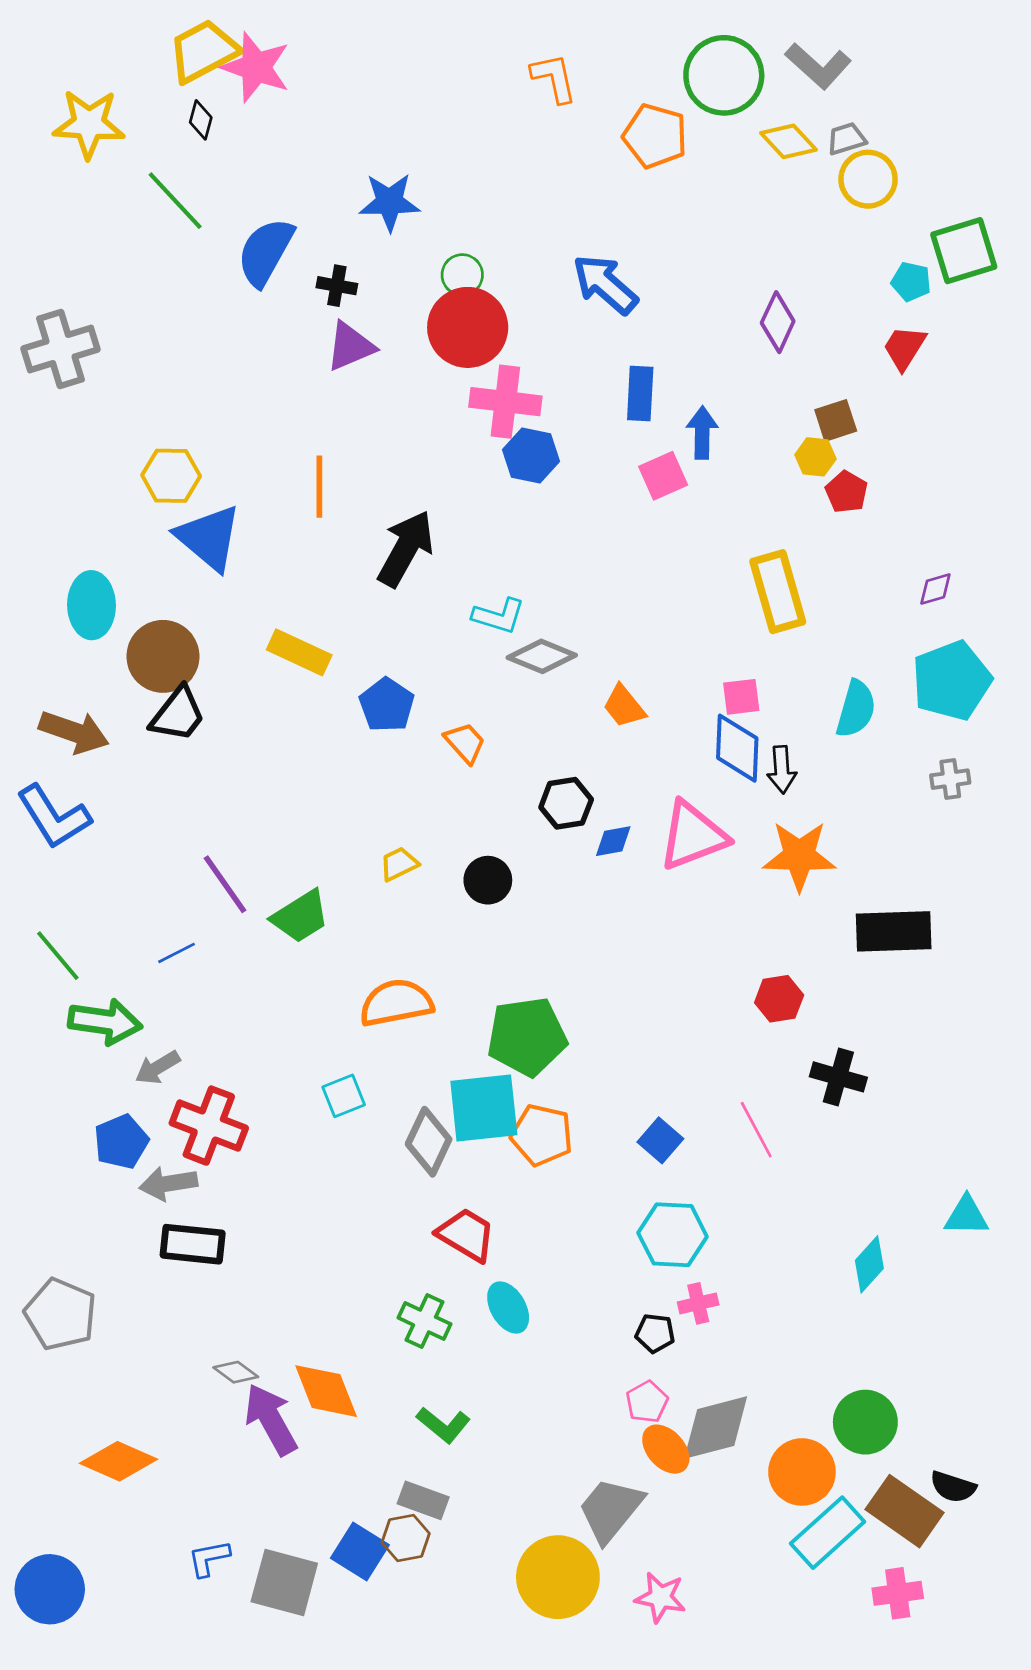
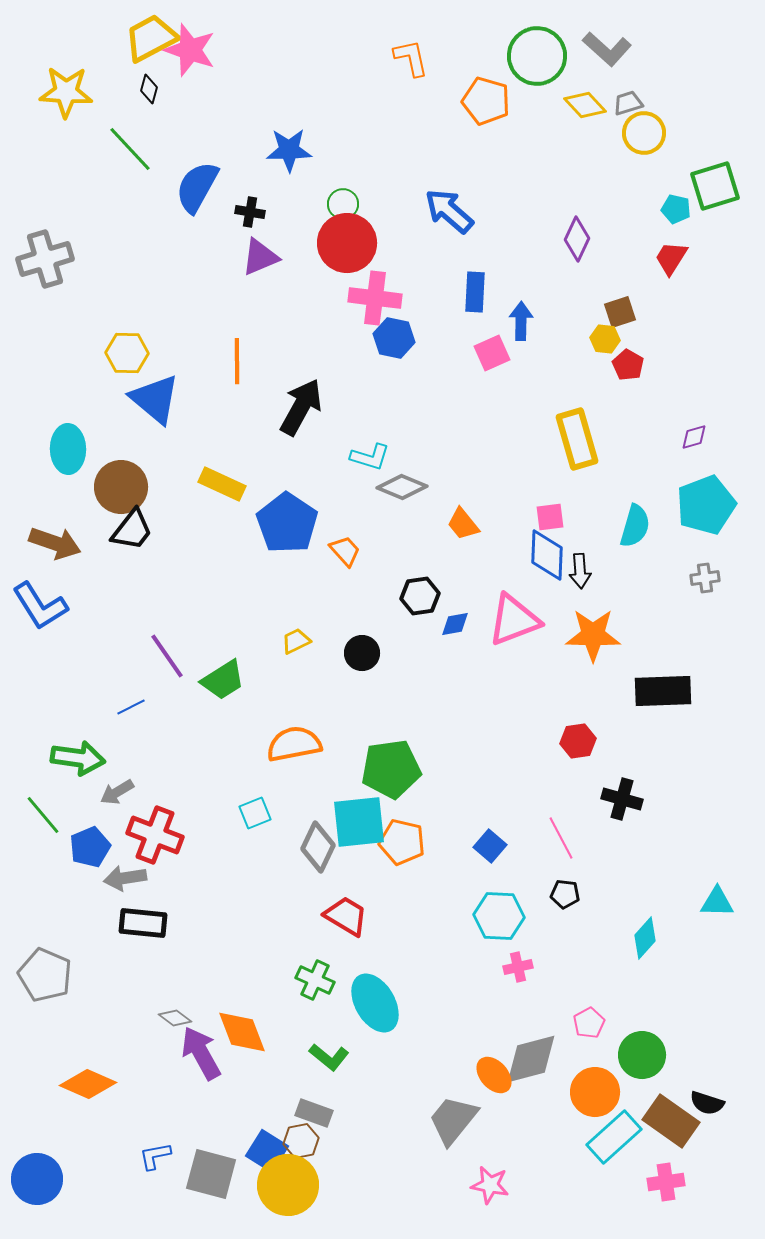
blue pentagon: (387, 705) -> (287, 523), size x1.5
green line: (58, 956) -> (43, 815), moved
cyan ellipse: (508, 1308) -> (375, 1003), moved, size x1.5
black pentagon: (655, 1333) -> (565, 894), moved
pink pentagon: (647, 1402) -> (589, 1023), moved
yellow circle: (558, 1577) -> (288, 1185), moved

